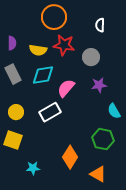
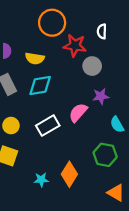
red star: (64, 45) -> (75, 45), moved
pink semicircle: (66, 88) -> (78, 113), moved
cyan star: (33, 168) -> (41, 180), moved
orange triangle: (98, 174) -> (116, 193), moved

